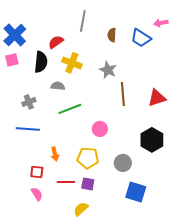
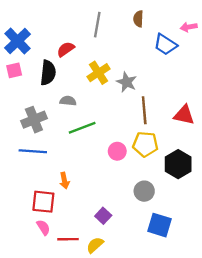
brown semicircle: (112, 35) -> (138, 19), moved
yellow cross: (72, 63) -> (98, 73), moved, turned 36
red triangle: (157, 98) -> (184, 115), turned 30
gray cross: (29, 102) -> (34, 120), size x1.5
yellow pentagon: (88, 158) -> (145, 144), moved
red square: (37, 172) -> (43, 202), size x1.5
red line: (66, 182) -> (68, 239), moved
purple square: (88, 184) -> (103, 216), turned 32

